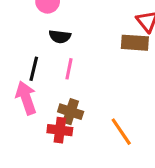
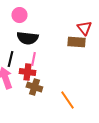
black semicircle: (60, 37) -> (27, 38), size x1.5
red cross: (60, 130) -> (27, 72), moved

